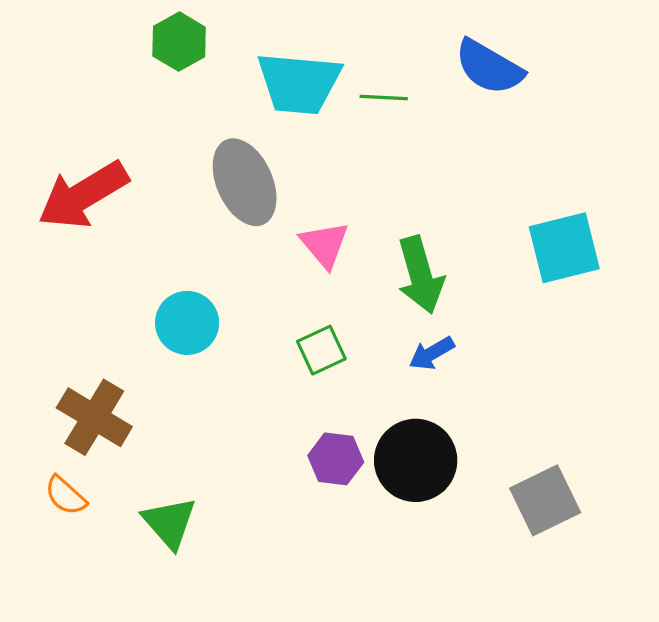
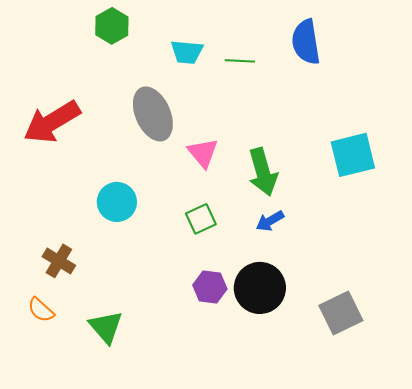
blue semicircle: (489, 67) -> (306, 42), turned 51
cyan trapezoid: (299, 83) -> (187, 52), size x0.6
brown cross: (94, 417) -> (59, 261), size x0.7

